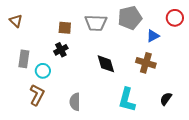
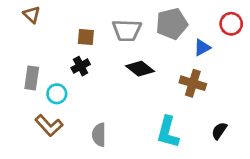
brown triangle: (16, 21) -> (32, 15), moved
black diamond: (106, 64) -> (140, 69), moved, turned -35
brown L-shape: (37, 95) -> (49, 125), turned 110

